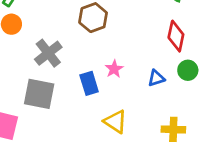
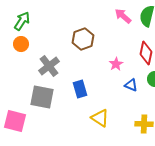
pink star: (114, 69) -> (116, 64), moved
blue triangle: (156, 78) -> (131, 85), turned 40

